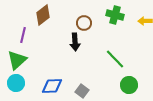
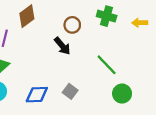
black arrow: (75, 42) -> (62, 46), turned -36
gray square: (82, 91) -> (70, 91), moved

